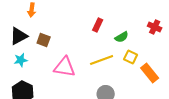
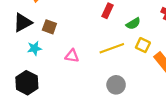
cyan star: (21, 60) -> (34, 48), moved
pink triangle: (65, 67) -> (72, 56), size x0.6

